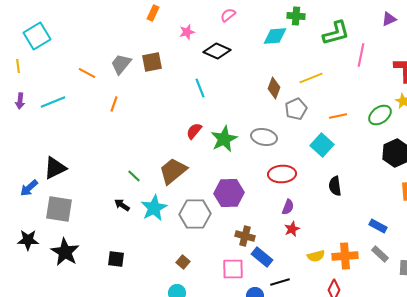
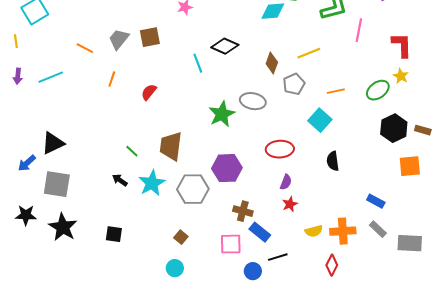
black diamond: (217, 51) -> (225, 46), moved
red semicircle: (194, 131) -> (149, 92), moved
gray ellipse: (264, 137) -> (253, 101), moved
brown trapezoid: (173, 171) -> (171, 146), turned -44

